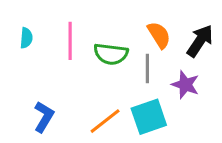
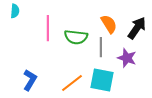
cyan semicircle: (26, 38) -> (15, 11), moved
cyan square: (149, 117) -> (102, 80), turned 30

